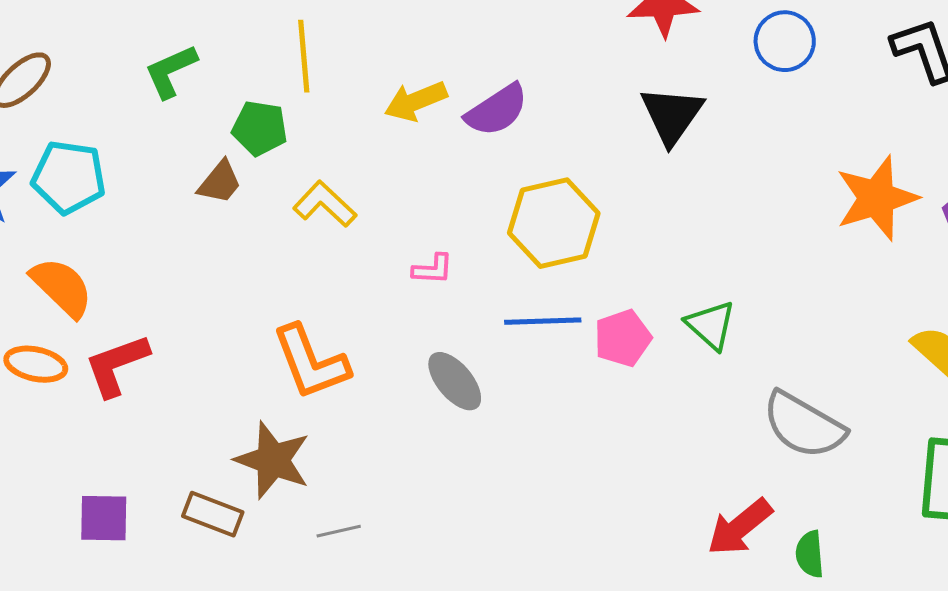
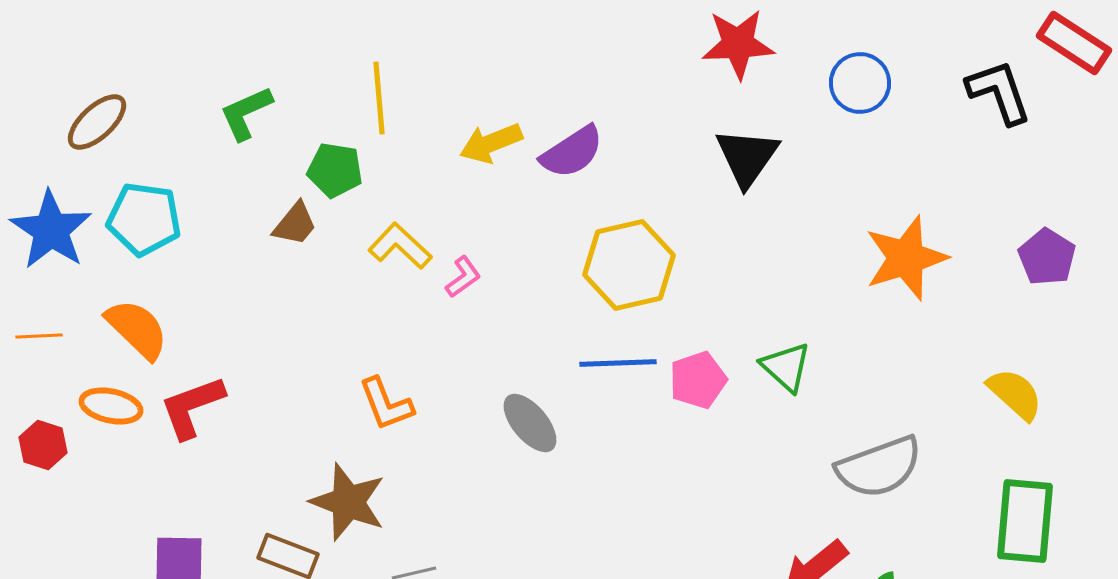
orange star: (877, 198) -> (906, 258), moved
pink L-shape: (433, 269) -> (463, 277), moved, turned -39
orange L-shape: (311, 362) -> (386, 404), size x0.7
gray semicircle: (804, 425) -> (879, 467), turned -50

